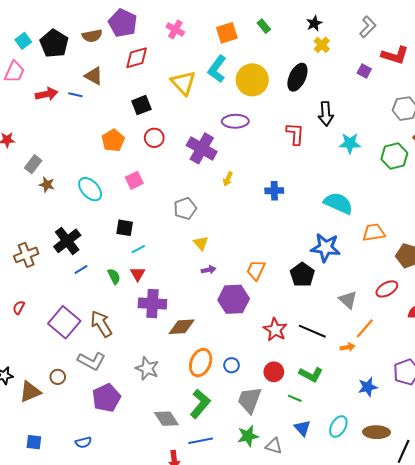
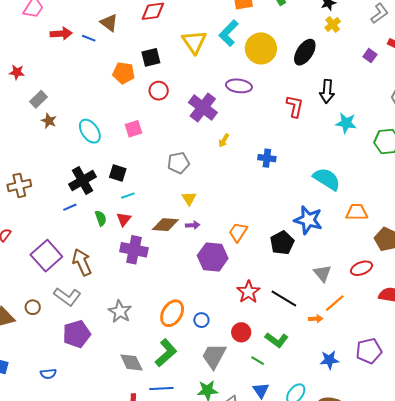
orange pentagon: (113, 140) -> (124, 73), moved, turned 30
black cross: (67, 241) -> (82, 181), moved
brown diamond: (182, 327) -> (165, 225), moved

